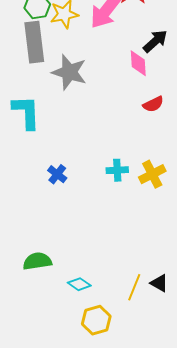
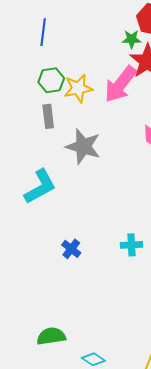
gray rectangle: (34, 42) -> (48, 116), size x0.6
cyan L-shape: (26, 112) -> (40, 187), turned 63

